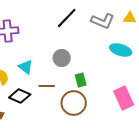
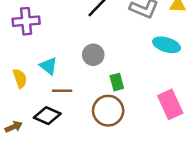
brown line: (47, 86) -> (62, 91), moved
black diamond: (20, 96) -> (47, 116), moved

